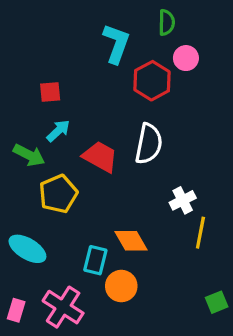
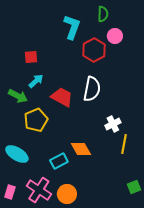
cyan rectangle: (95, 260) -> (59, 161), turned 48
orange circle: (121, 286) -> (67, 194), moved

